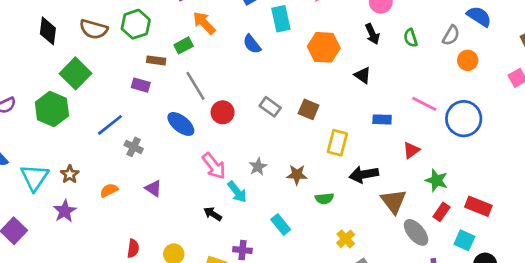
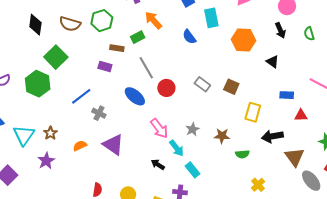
red triangle: (411, 150) -> (301, 115), moved, turned 32
purple triangle: (153, 188) -> (113, 145), size x1.6
cyan rectangle: (281, 225) -> (192, 170), moved

